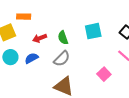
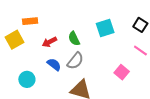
cyan circle: (10, 57) -> (27, 79), moved
blue semicircle: (32, 58) -> (54, 64), moved, turned 72

